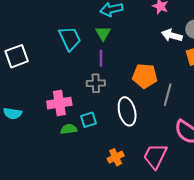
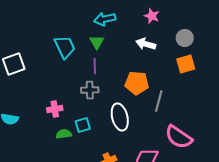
white arrow: (172, 35) -> (146, 44), moved
pink cross: (59, 103) -> (55, 109), size x0.7

